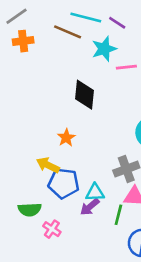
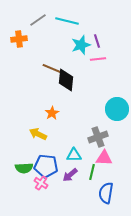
gray line: (17, 16) -> (38, 20), moved
purple line: (117, 23) -> (97, 41), moved, turned 40
brown line: (68, 32) -> (53, 69), moved
blue pentagon: (64, 183) -> (46, 166), moved
purple arrow: (90, 207) -> (70, 175), moved

